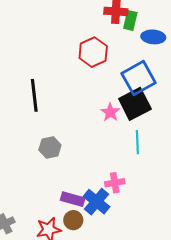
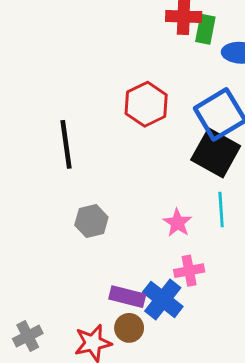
red hexagon: (93, 52) -> (146, 104), moved
black square: (135, 104) -> (216, 153), turned -32
pink star: (110, 112) -> (177, 223), moved

